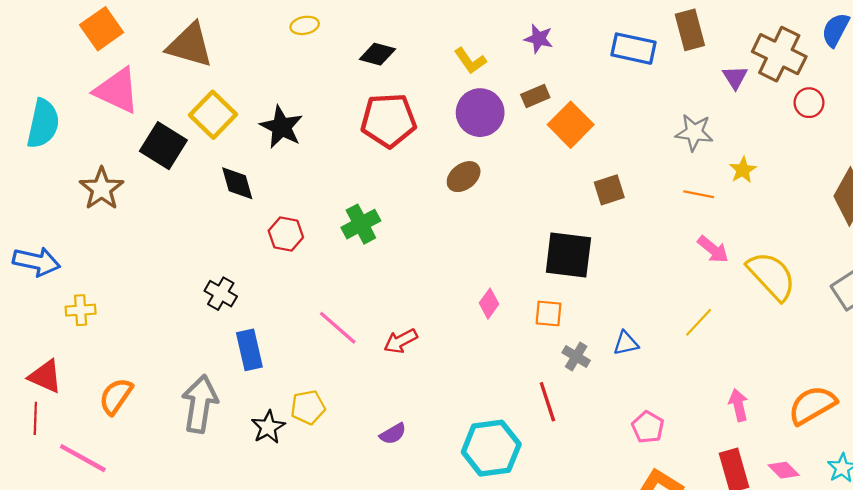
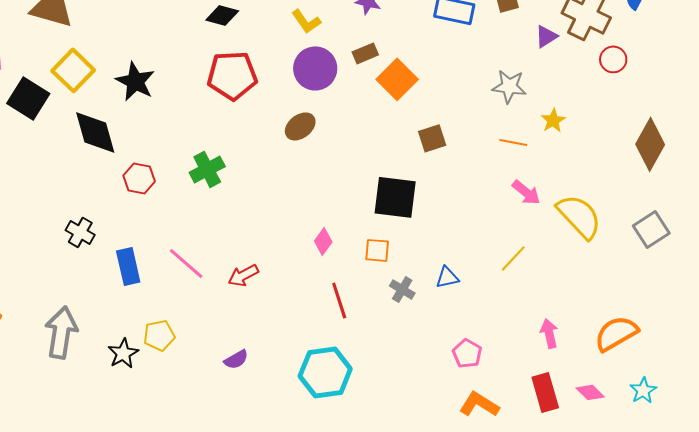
purple triangle: (735, 77) -> (546, 36), turned 30
black diamond: (237, 183) -> (95, 132), size x1.4
blue rectangle: (249, 350) -> (128, 266), moved
red line: (547, 402) -> (339, 300), moved

